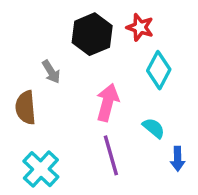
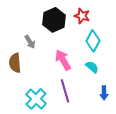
pink arrow: (108, 102) -> (63, 60), turned -45
cyan semicircle: (154, 128) -> (92, 67), moved
cyan cross: (41, 169) -> (36, 99), moved

